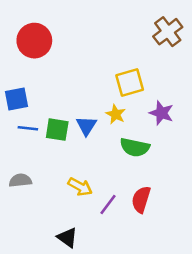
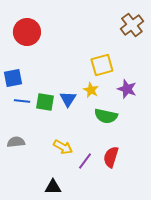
black triangle: (67, 238) -> (53, 187), turned -36

